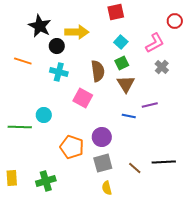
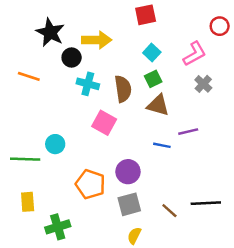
cyan cross: (59, 72) -> (88, 84), moved
brown triangle: (126, 84) -> (158, 105), turned -42
yellow rectangle: (12, 178) -> (28, 202), moved
yellow semicircle: (107, 188) -> (134, 236), turned 40

